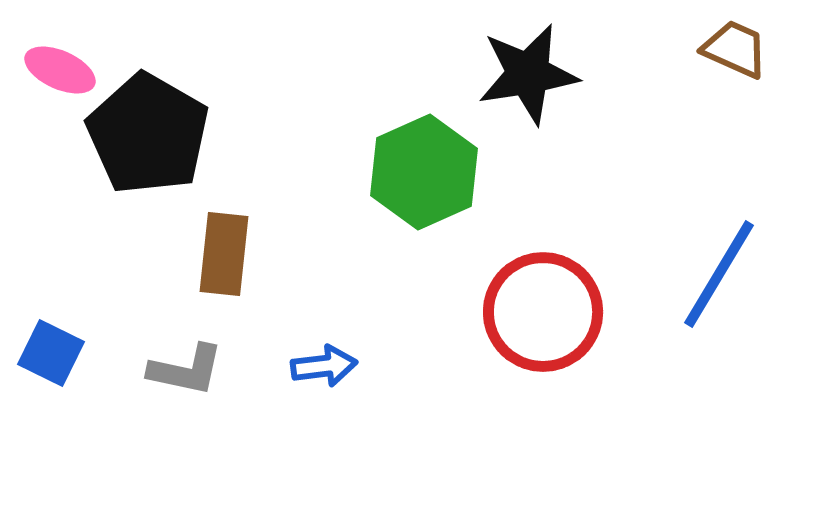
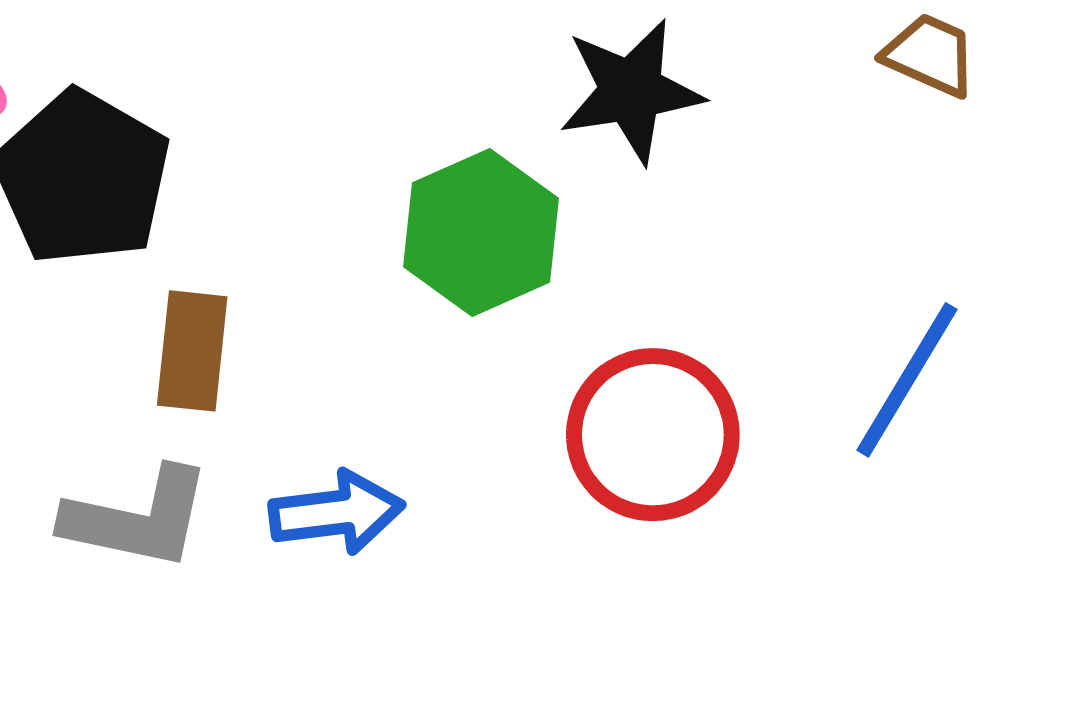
blue arrow: (324, 366) -> (337, 513), size x1.4
gray L-shape: (186, 370) -> (137, 518), size x1.4

